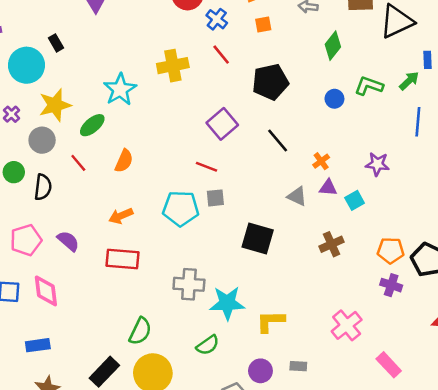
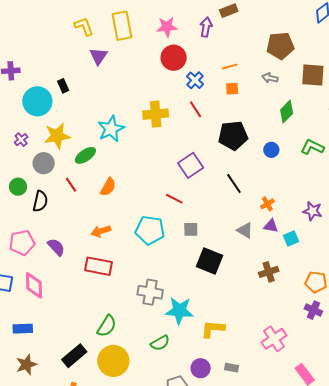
blue circle: (334, 99) -> (271, 150), moved
gray square: (215, 198) -> (191, 229), moved

